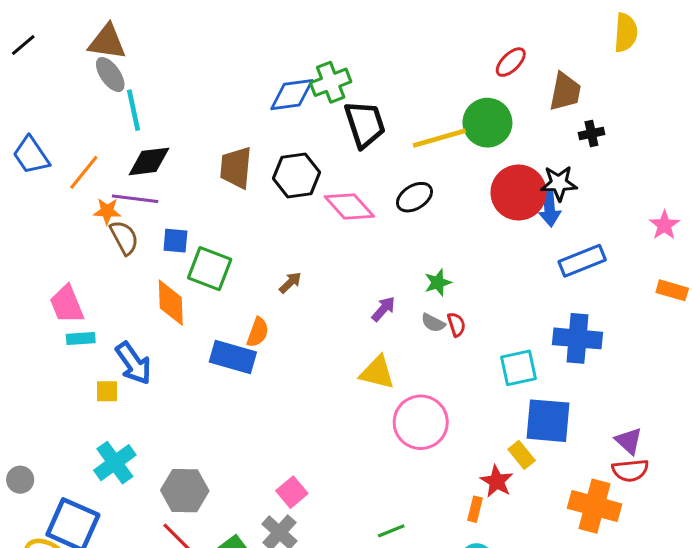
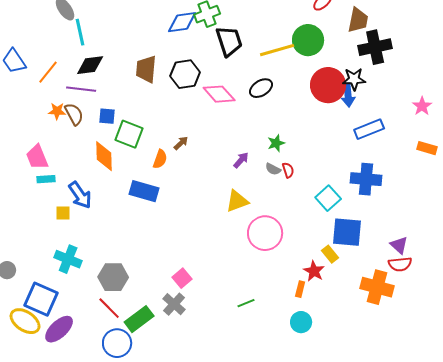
black cross: (591, 134) -> (375, 47), size x2.0
orange star: (107, 211) -> (57, 111), moved
orange semicircle: (258, 332) -> (160, 159), moved
cyan square: (519, 368) -> (328, 198), turned -30
yellow triangle: (377, 373) -> (237, 201), turned -35
cyan cross: (115, 463) -> (68, 259), turned -32

